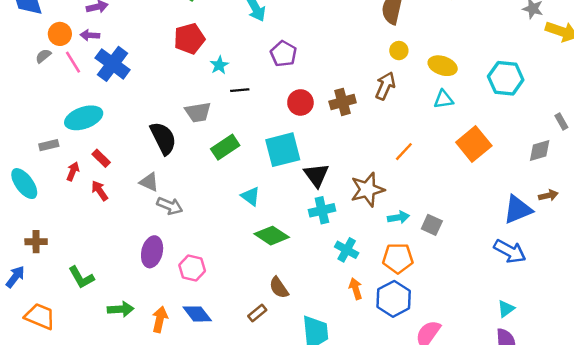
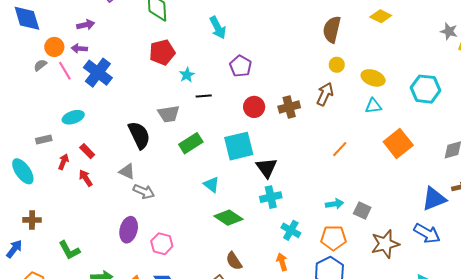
cyan ellipse: (84, 118) -> (73, 117), size x0.7
brown star: (367, 190) -> (385, 244), moved
orange arrow: (356, 289) -> (282, 262), moved

